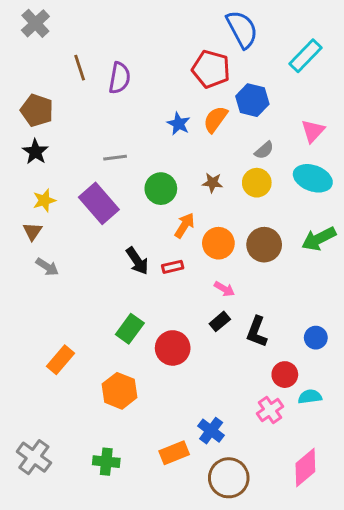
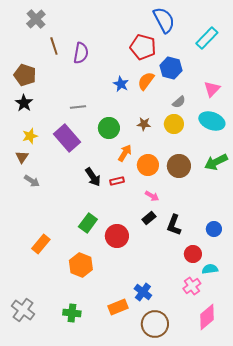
gray cross: (35, 23) -> (36, 19), moved
pink cross: (270, 410) -> (192, 286), moved

